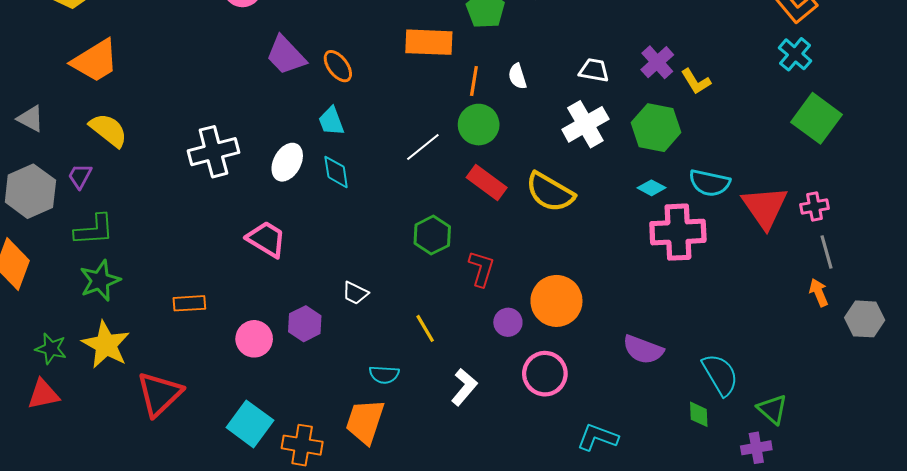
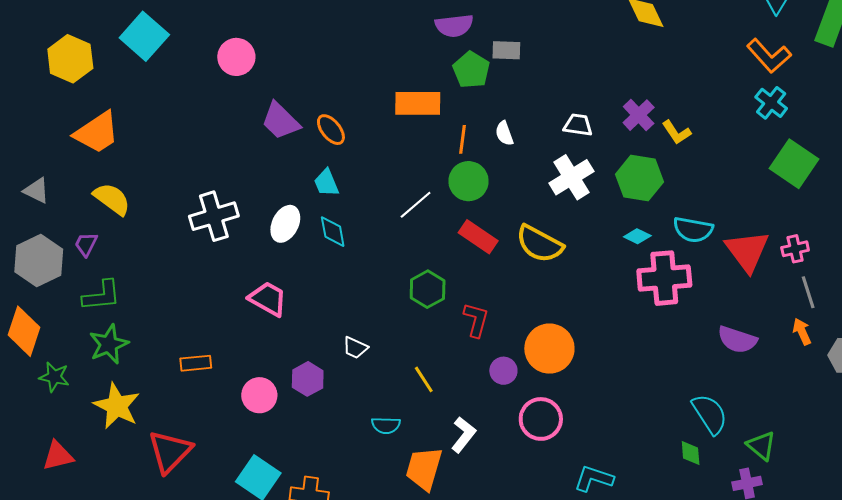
green star: (51, 349) -> (54, 377), moved
purple semicircle: (643, 350) -> (737, 340), moved
orange trapezoid: (365, 421) -> (424, 469), moved

